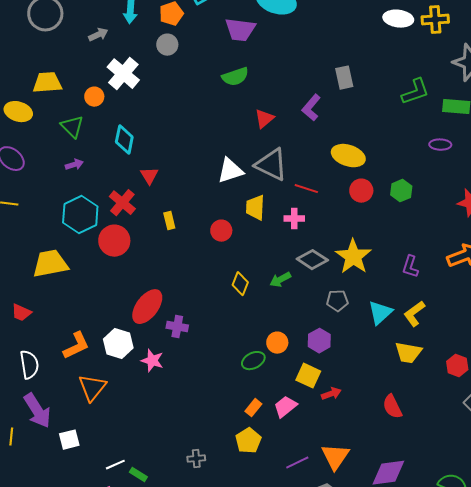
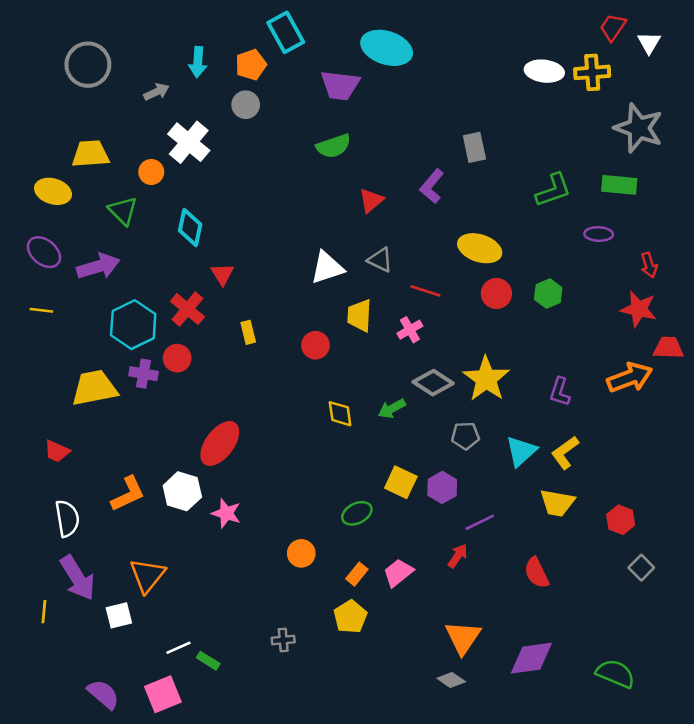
green L-shape: (415, 92) -> (553, 190), moved
purple arrow: (74, 165) -> (98, 266), moved, size x1.8
gray triangle: (271, 165) -> (380, 260), size x0.6
pink cross: (294, 219) -> (410, 330), turned -30
red circle: (114, 241) -> (177, 358), size x0.7
yellow diamond: (240, 284) -> (340, 414), turned -30
purple cross: (177, 327) -> (144, 374), moved
orange circle: (277, 343) -> (301, 553), moved
yellow square: (308, 376) -> (401, 482), moved
orange triangle: (92, 388) -> (147, 575), moved
red arrow: (331, 394) -> (458, 556), turned -36
purple line: (297, 463) -> (480, 522), moved

